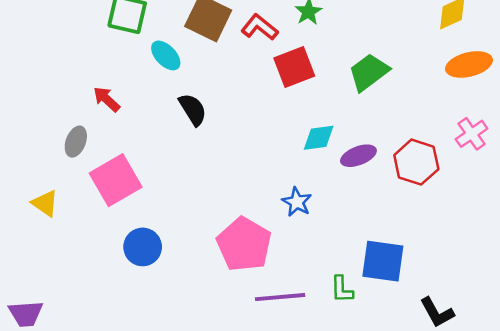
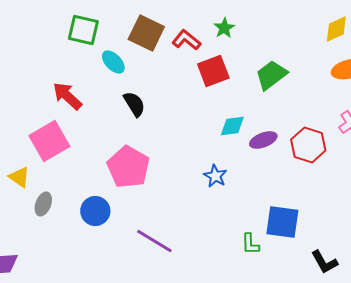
red arrow: (107, 99) -> (67, 96), size x1.4
gray ellipse: (76, 142) -> (43, 204), moved
pink square: (116, 180) -> (49, 141), moved
pink pentagon: (244, 244) -> (128, 167), moved
purple line: (280, 297) -> (154, 241), moved, turned 36

